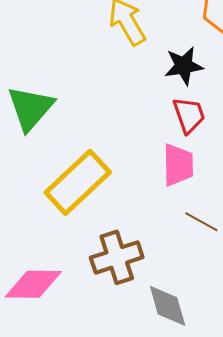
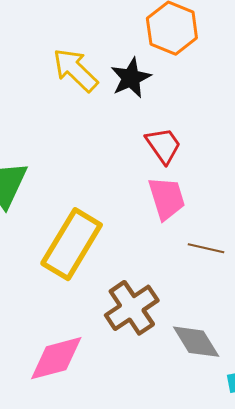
black star: (184, 66) -> (131, 78), moved

